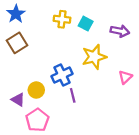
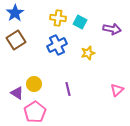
yellow star: (94, 57) -> (88, 53), size x0.6
blue cross: (62, 75) -> (57, 45), moved
pink triangle: (125, 77) -> (117, 90), moved

